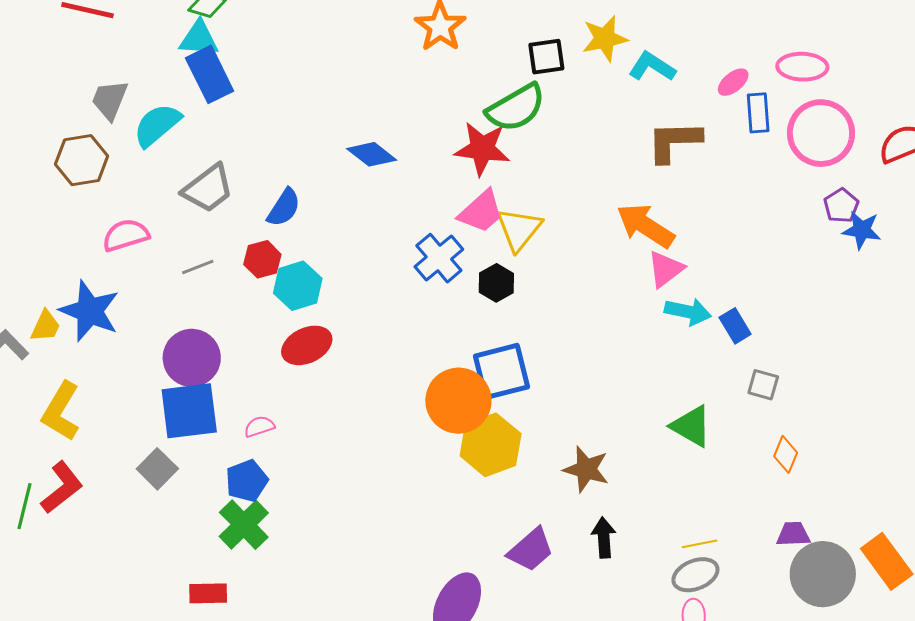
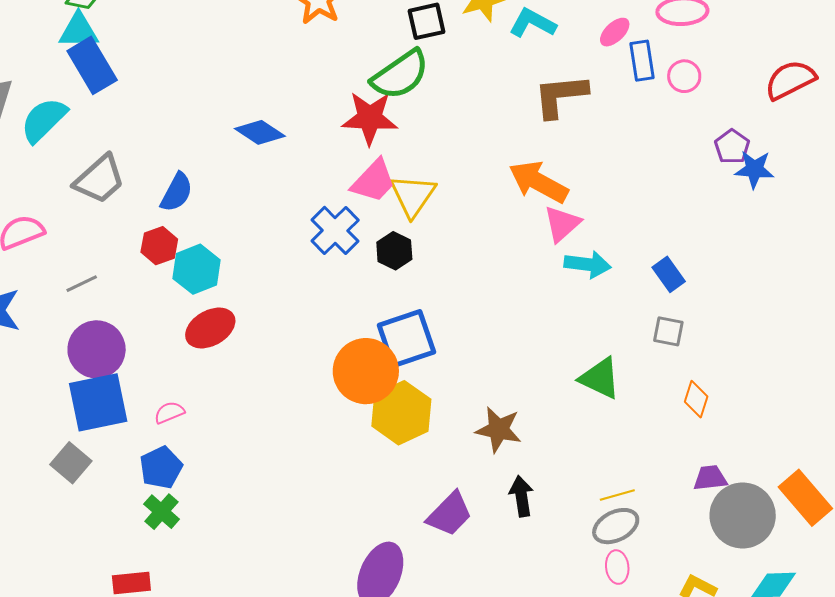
pink circle: (821, 133) -> (684, 76), moved, size x0.5
gray line: (198, 267) -> (82, 284), moved
blue rectangle: (735, 326) -> (669, 274), moved
green cross: (244, 525) -> (162, 512), size x0.7

